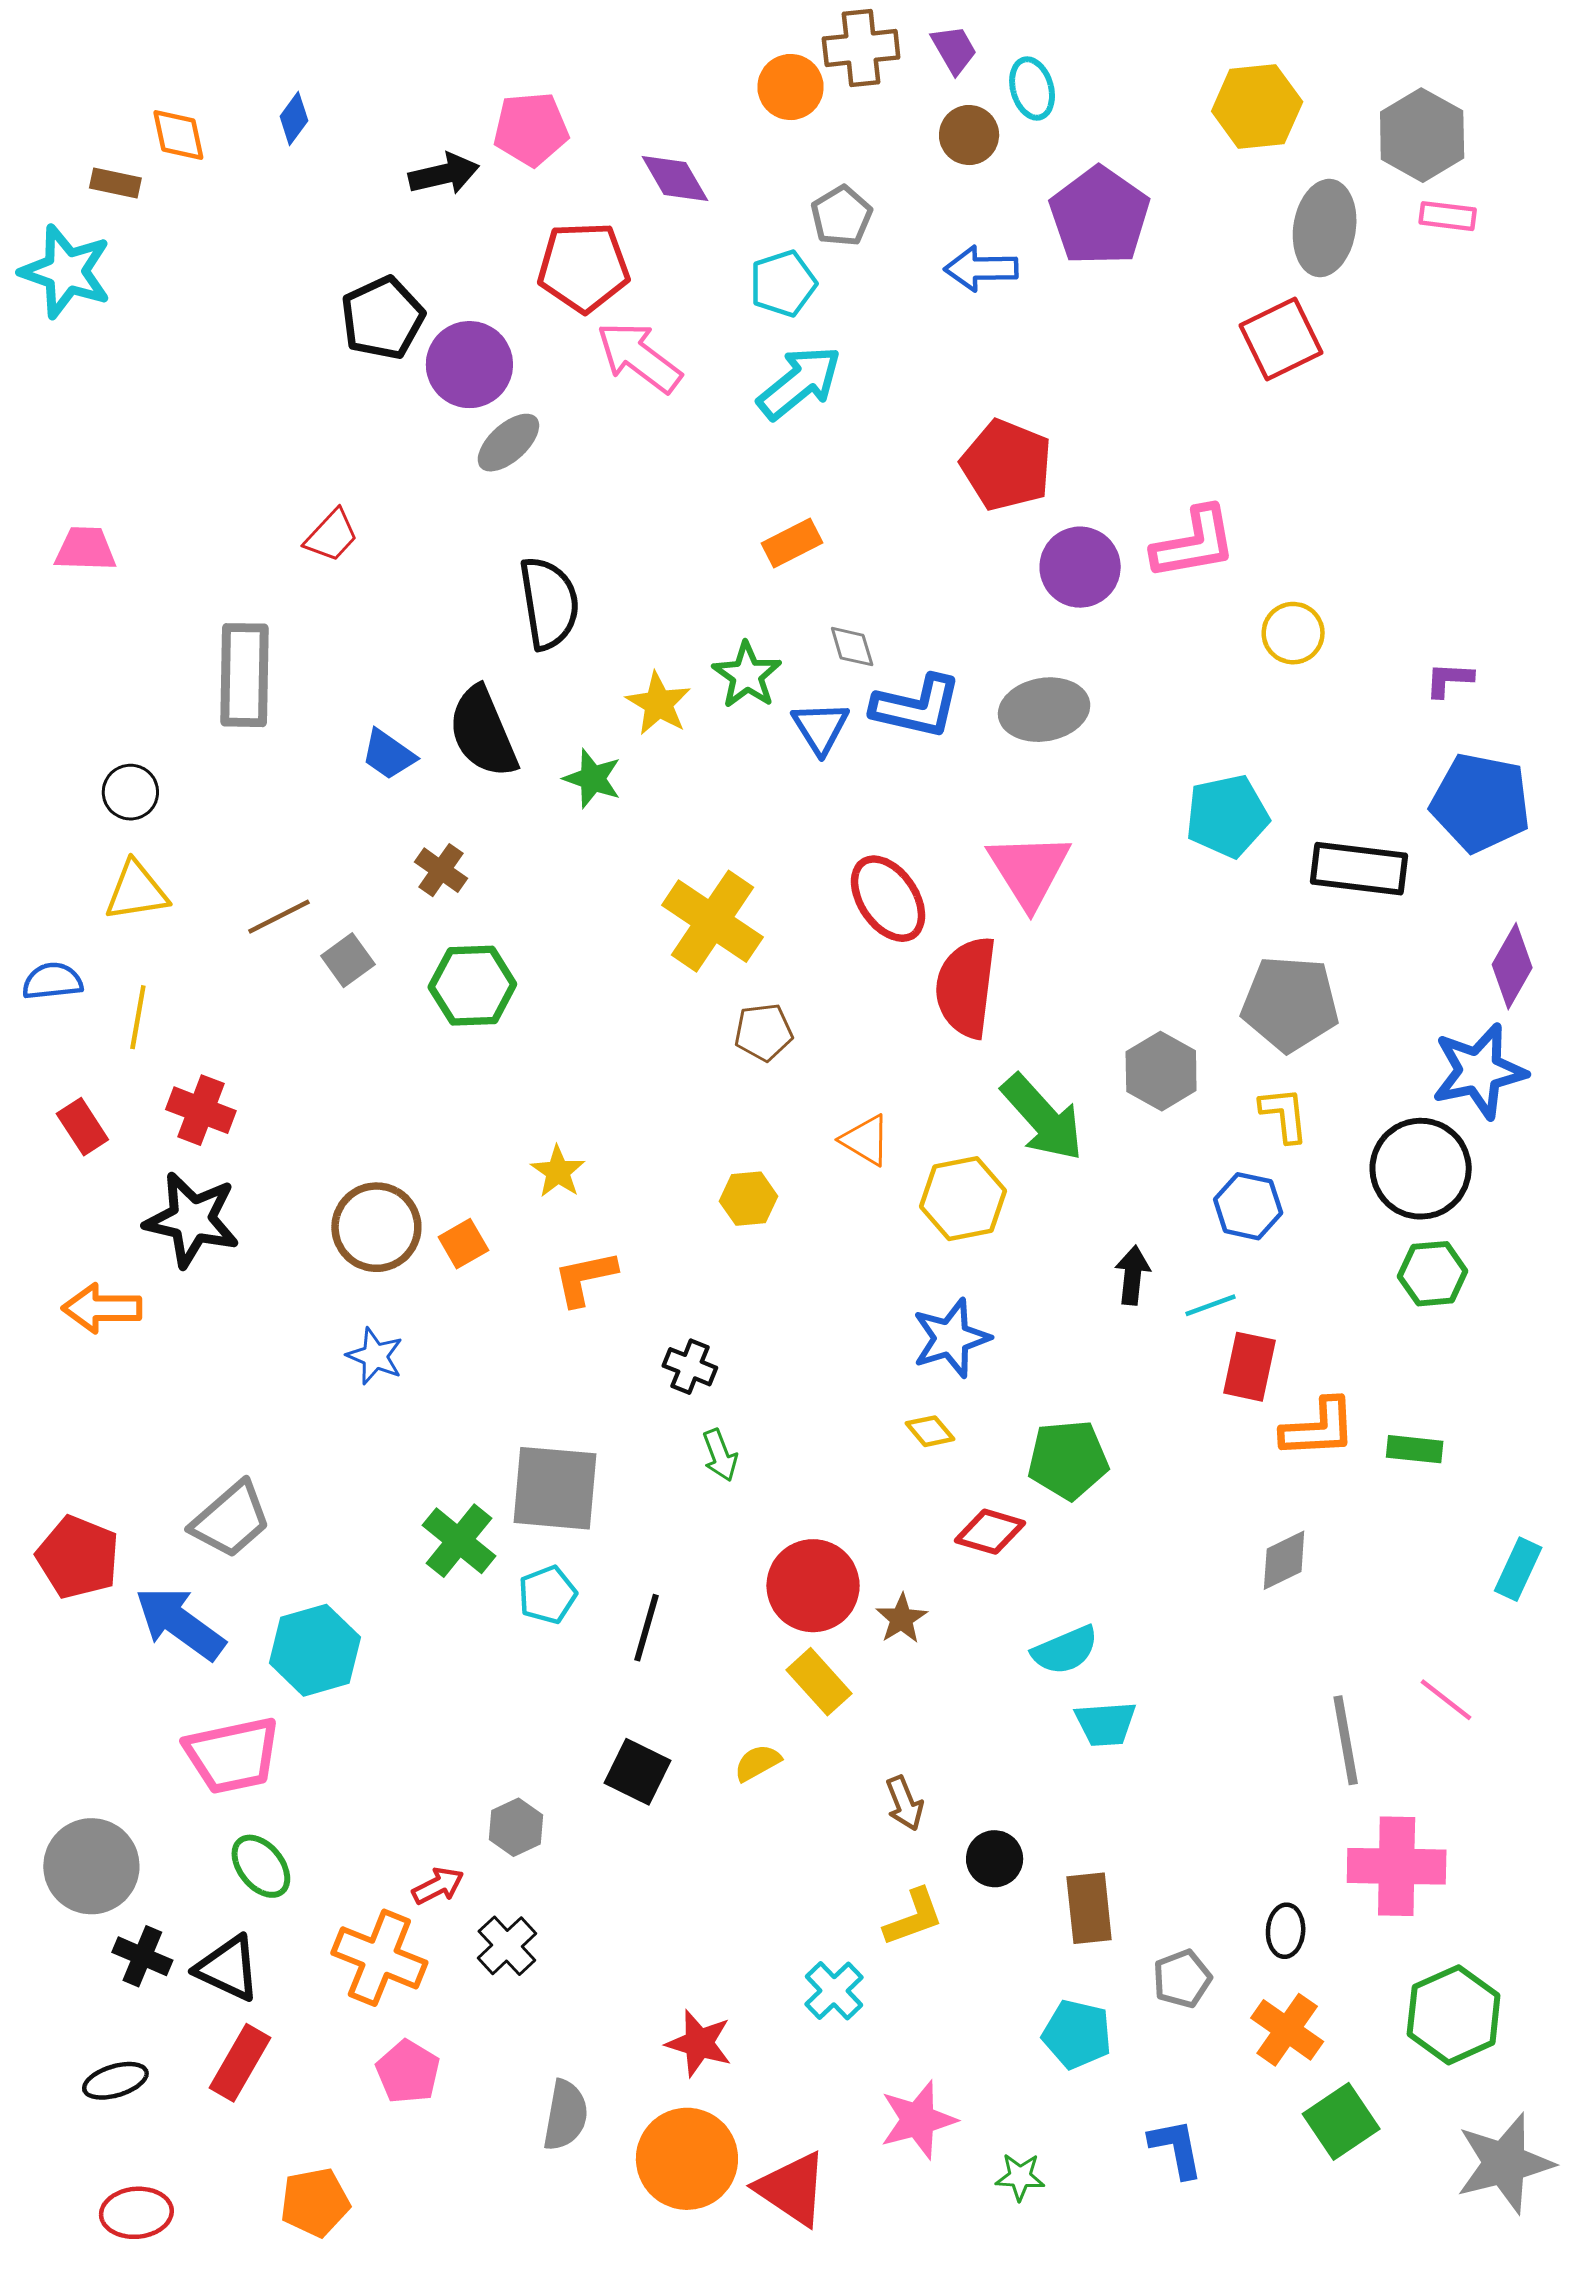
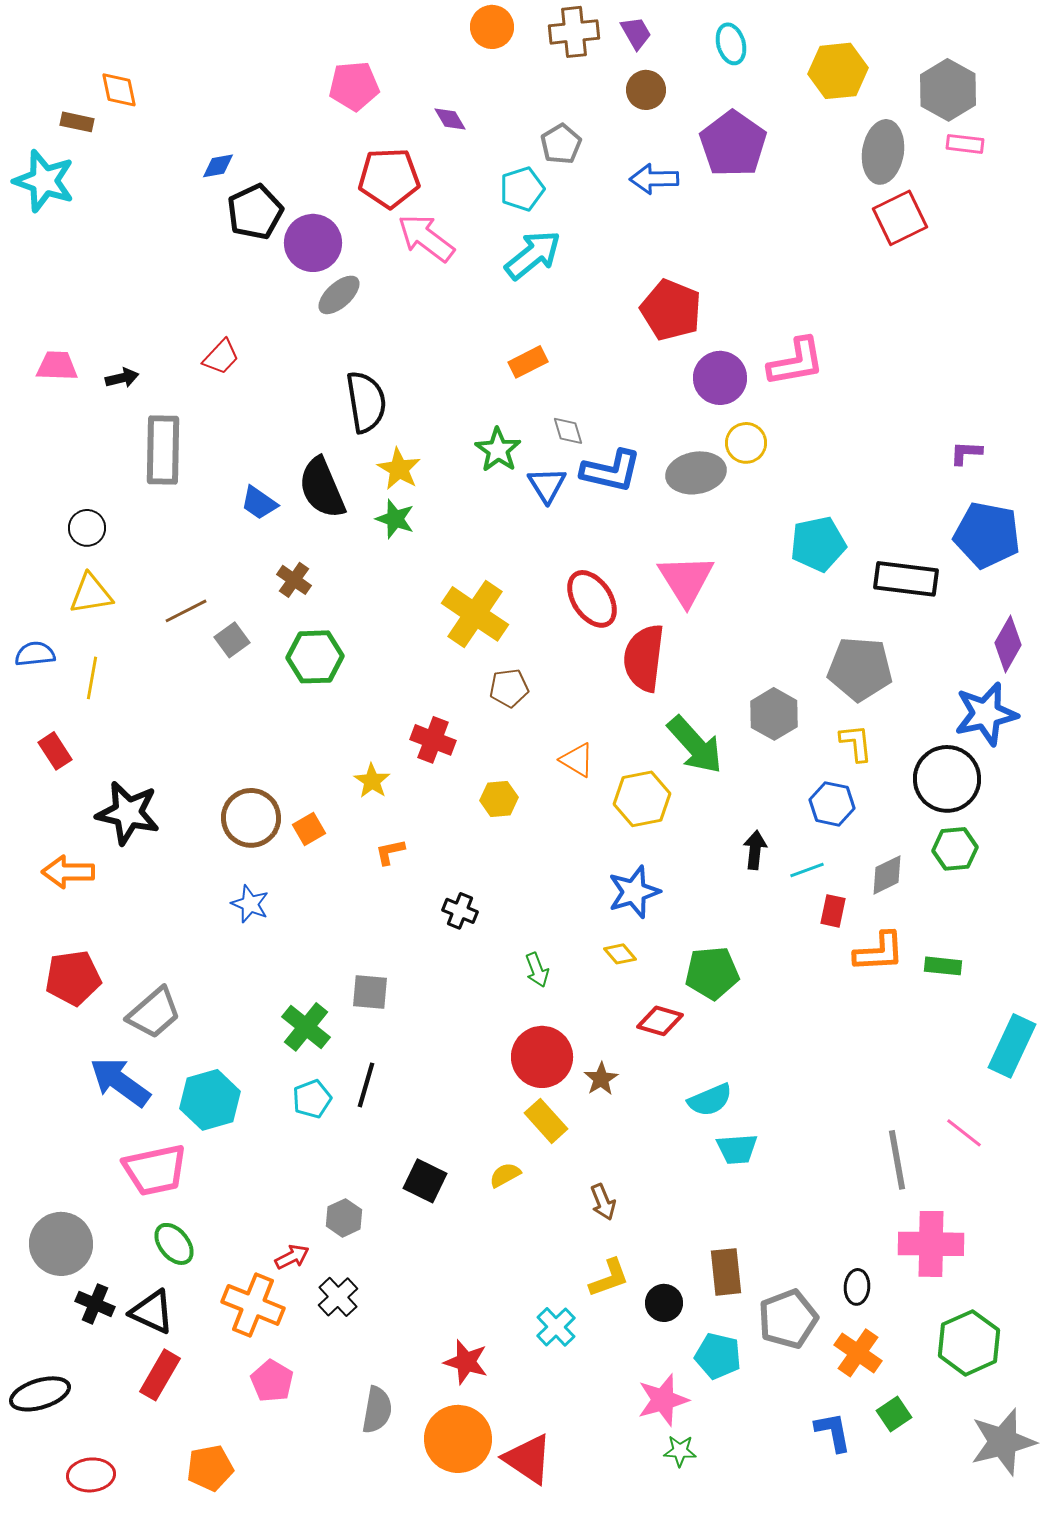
orange circle: (790, 87) -> (492, 27), moved
cyan ellipse: (1032, 89) -> (731, 44), moved
blue diamond: (294, 119) -> (218, 166), moved, turned 44
black arrow: (444, 174) -> (122, 378), moved, size x0.7
purple diamond: (675, 179) -> (450, 119), size x0.7
red square: (1281, 339) -> (900, 218), moved
yellow circle: (1293, 633) -> (746, 443), moved
yellow star: (658, 704) -> (399, 469), moved
red cross: (201, 1110) -> (433, 740), moved
orange L-shape: (585, 1278) -> (390, 852), size x0.7
red rectangle: (1250, 1367) -> (833, 911), size x0.7
green arrow: (720, 1455) -> (537, 970), moved
gray square: (555, 1488) -> (370, 992), size x0.6
red pentagon: (78, 1557) -> (73, 978), moved, turned -30
gray diamond: (1284, 1560) -> (887, 875), moved
cyan rectangle: (1518, 1569) -> (1012, 1046), size x1.5
cyan pentagon: (547, 1595) -> (312, 1099), moved
black line: (646, 1628) -> (366, 1085), moved
black circle: (995, 1859) -> (664, 1303), moved
gray pentagon: (1182, 1979) -> (788, 1319), size x1.5
black ellipse: (115, 2081) -> (40, 1394), moved, size x1.4
pink star: (918, 2120) -> (663, 1400), moved
green square: (1341, 2121) -> (894, 1414), size x0.7
blue L-shape: (1176, 2148) -> (833, 1432), moved

